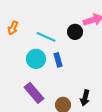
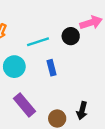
cyan line: (46, 37) -> (38, 42), turned -42
cyan circle: (36, 59) -> (14, 67), moved

